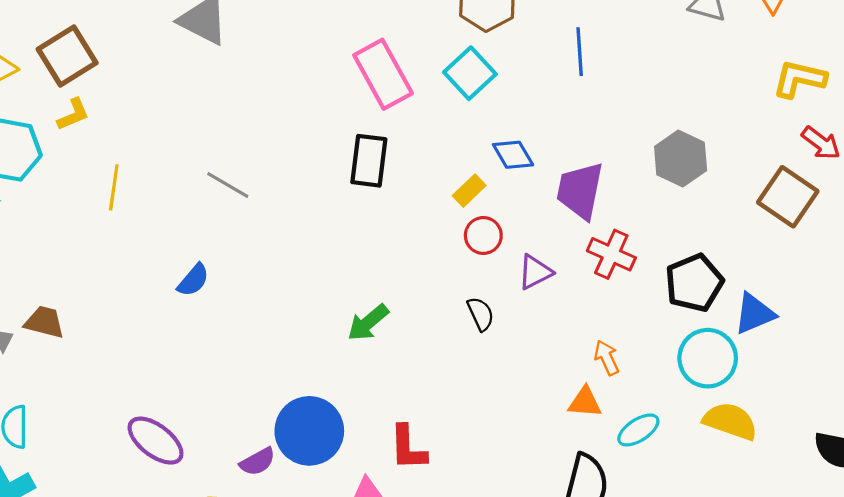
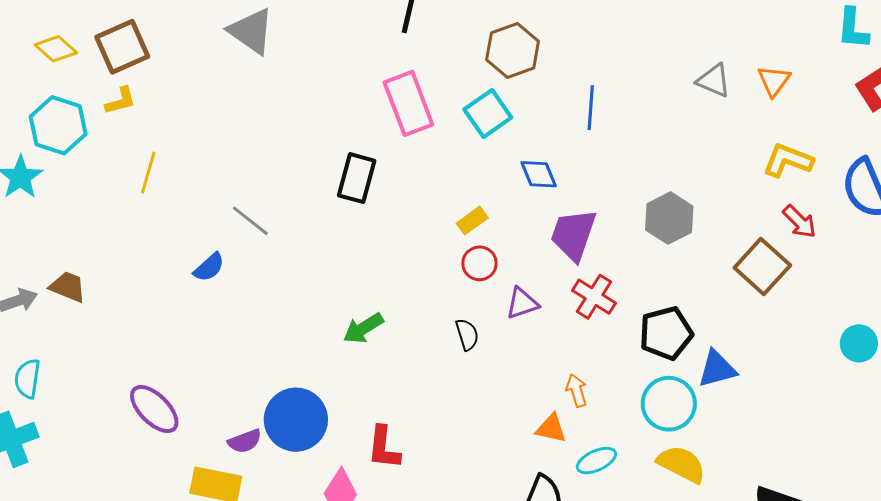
blue diamond: (513, 155) -> (539, 174), moved
black rectangle: (369, 161) -> (357, 178), moved
gray line: (228, 185) -> (250, 221), moved

